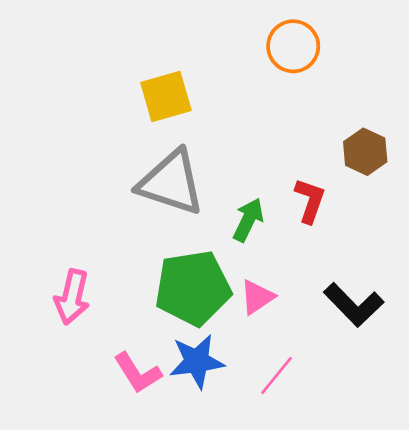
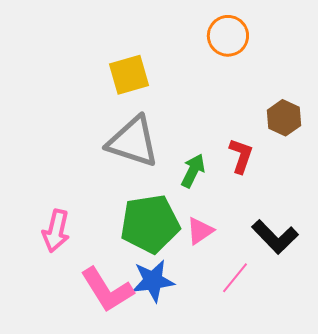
pink L-shape: (138, 373) -> (107, 290), size x1.4
pink line: (276, 375) -> (235, 278), moved

